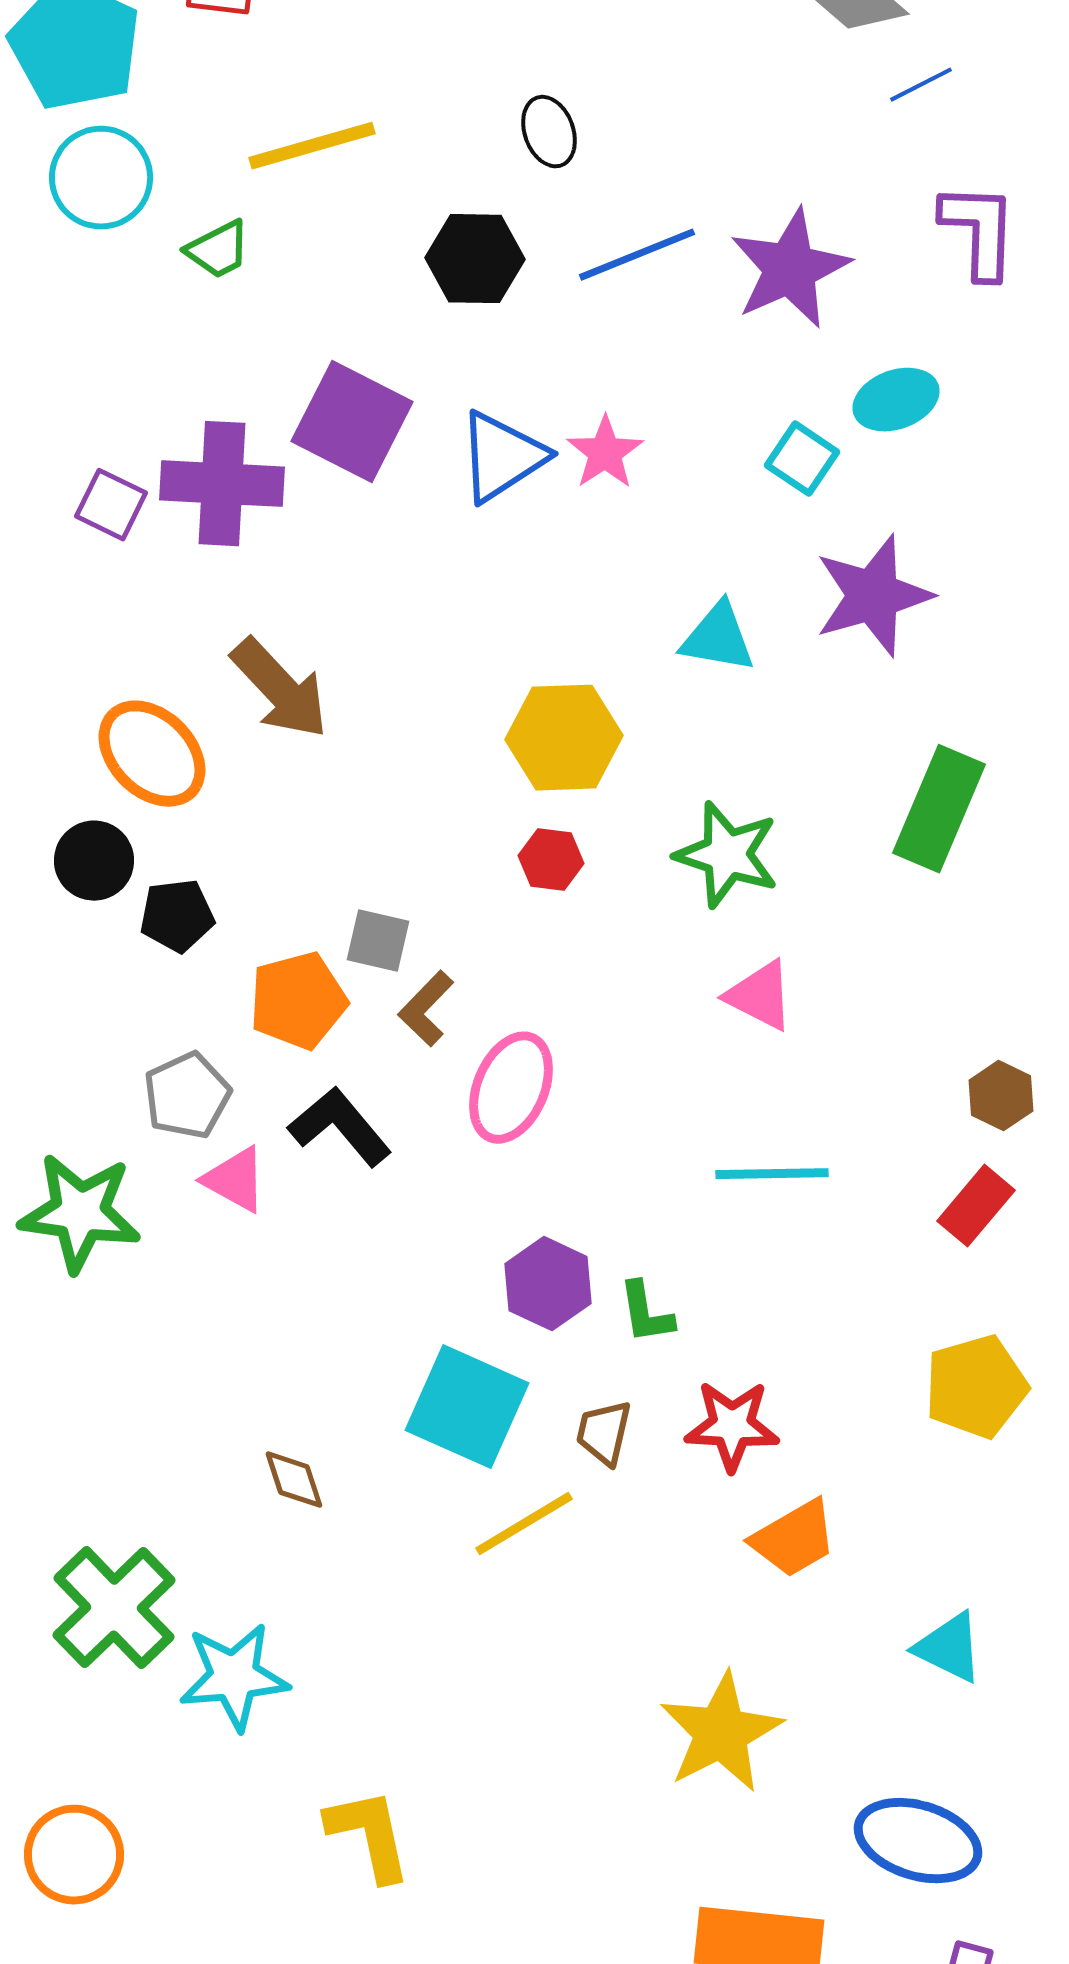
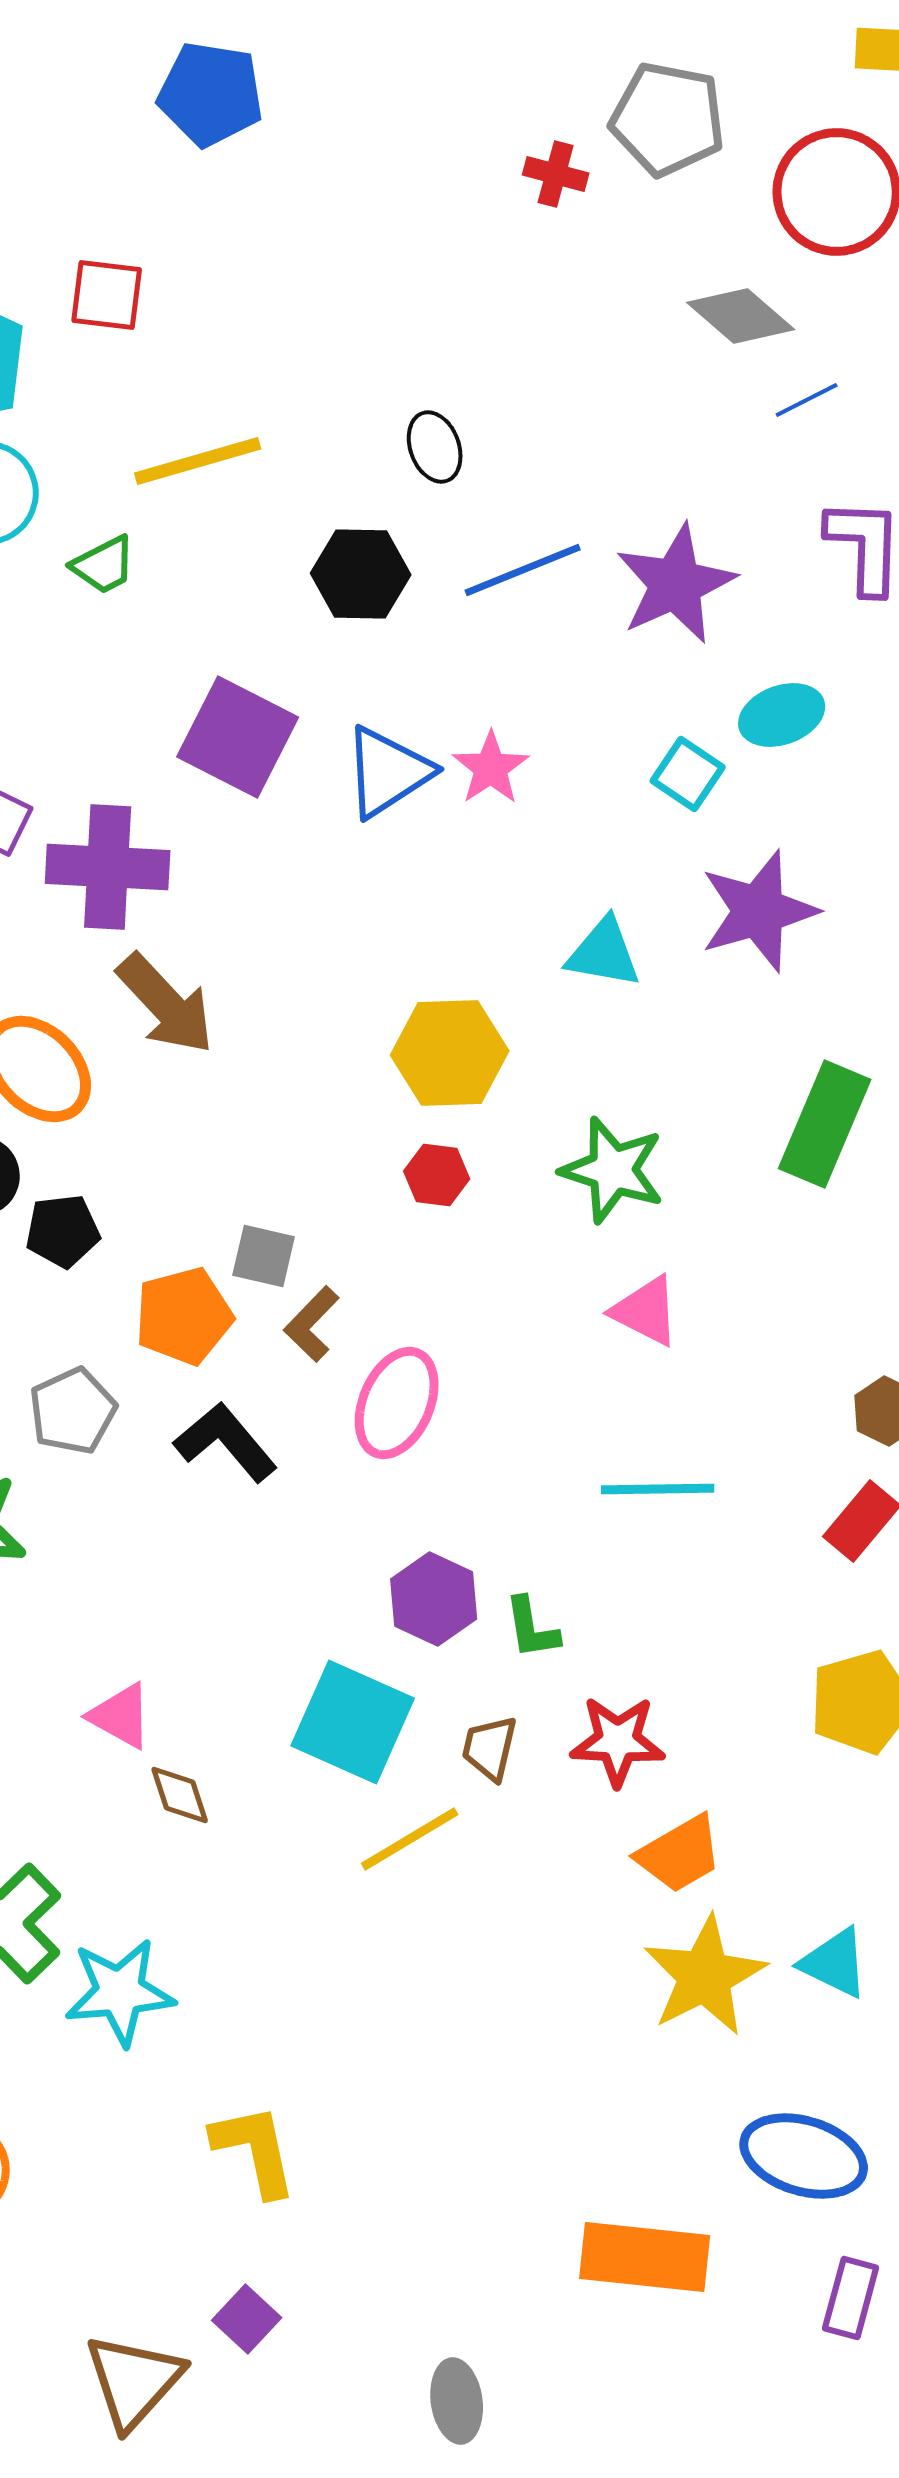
purple cross: (222, 484) -> (108, 867), moved
pink triangle: (235, 1180) -> (121, 1716), moved
yellow star: (721, 1733) -> (705, 1976), moved

